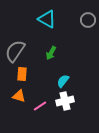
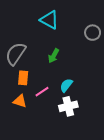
gray circle: (88, 20) -> (93, 33), moved
pink line: (40, 106) -> (42, 92), moved

